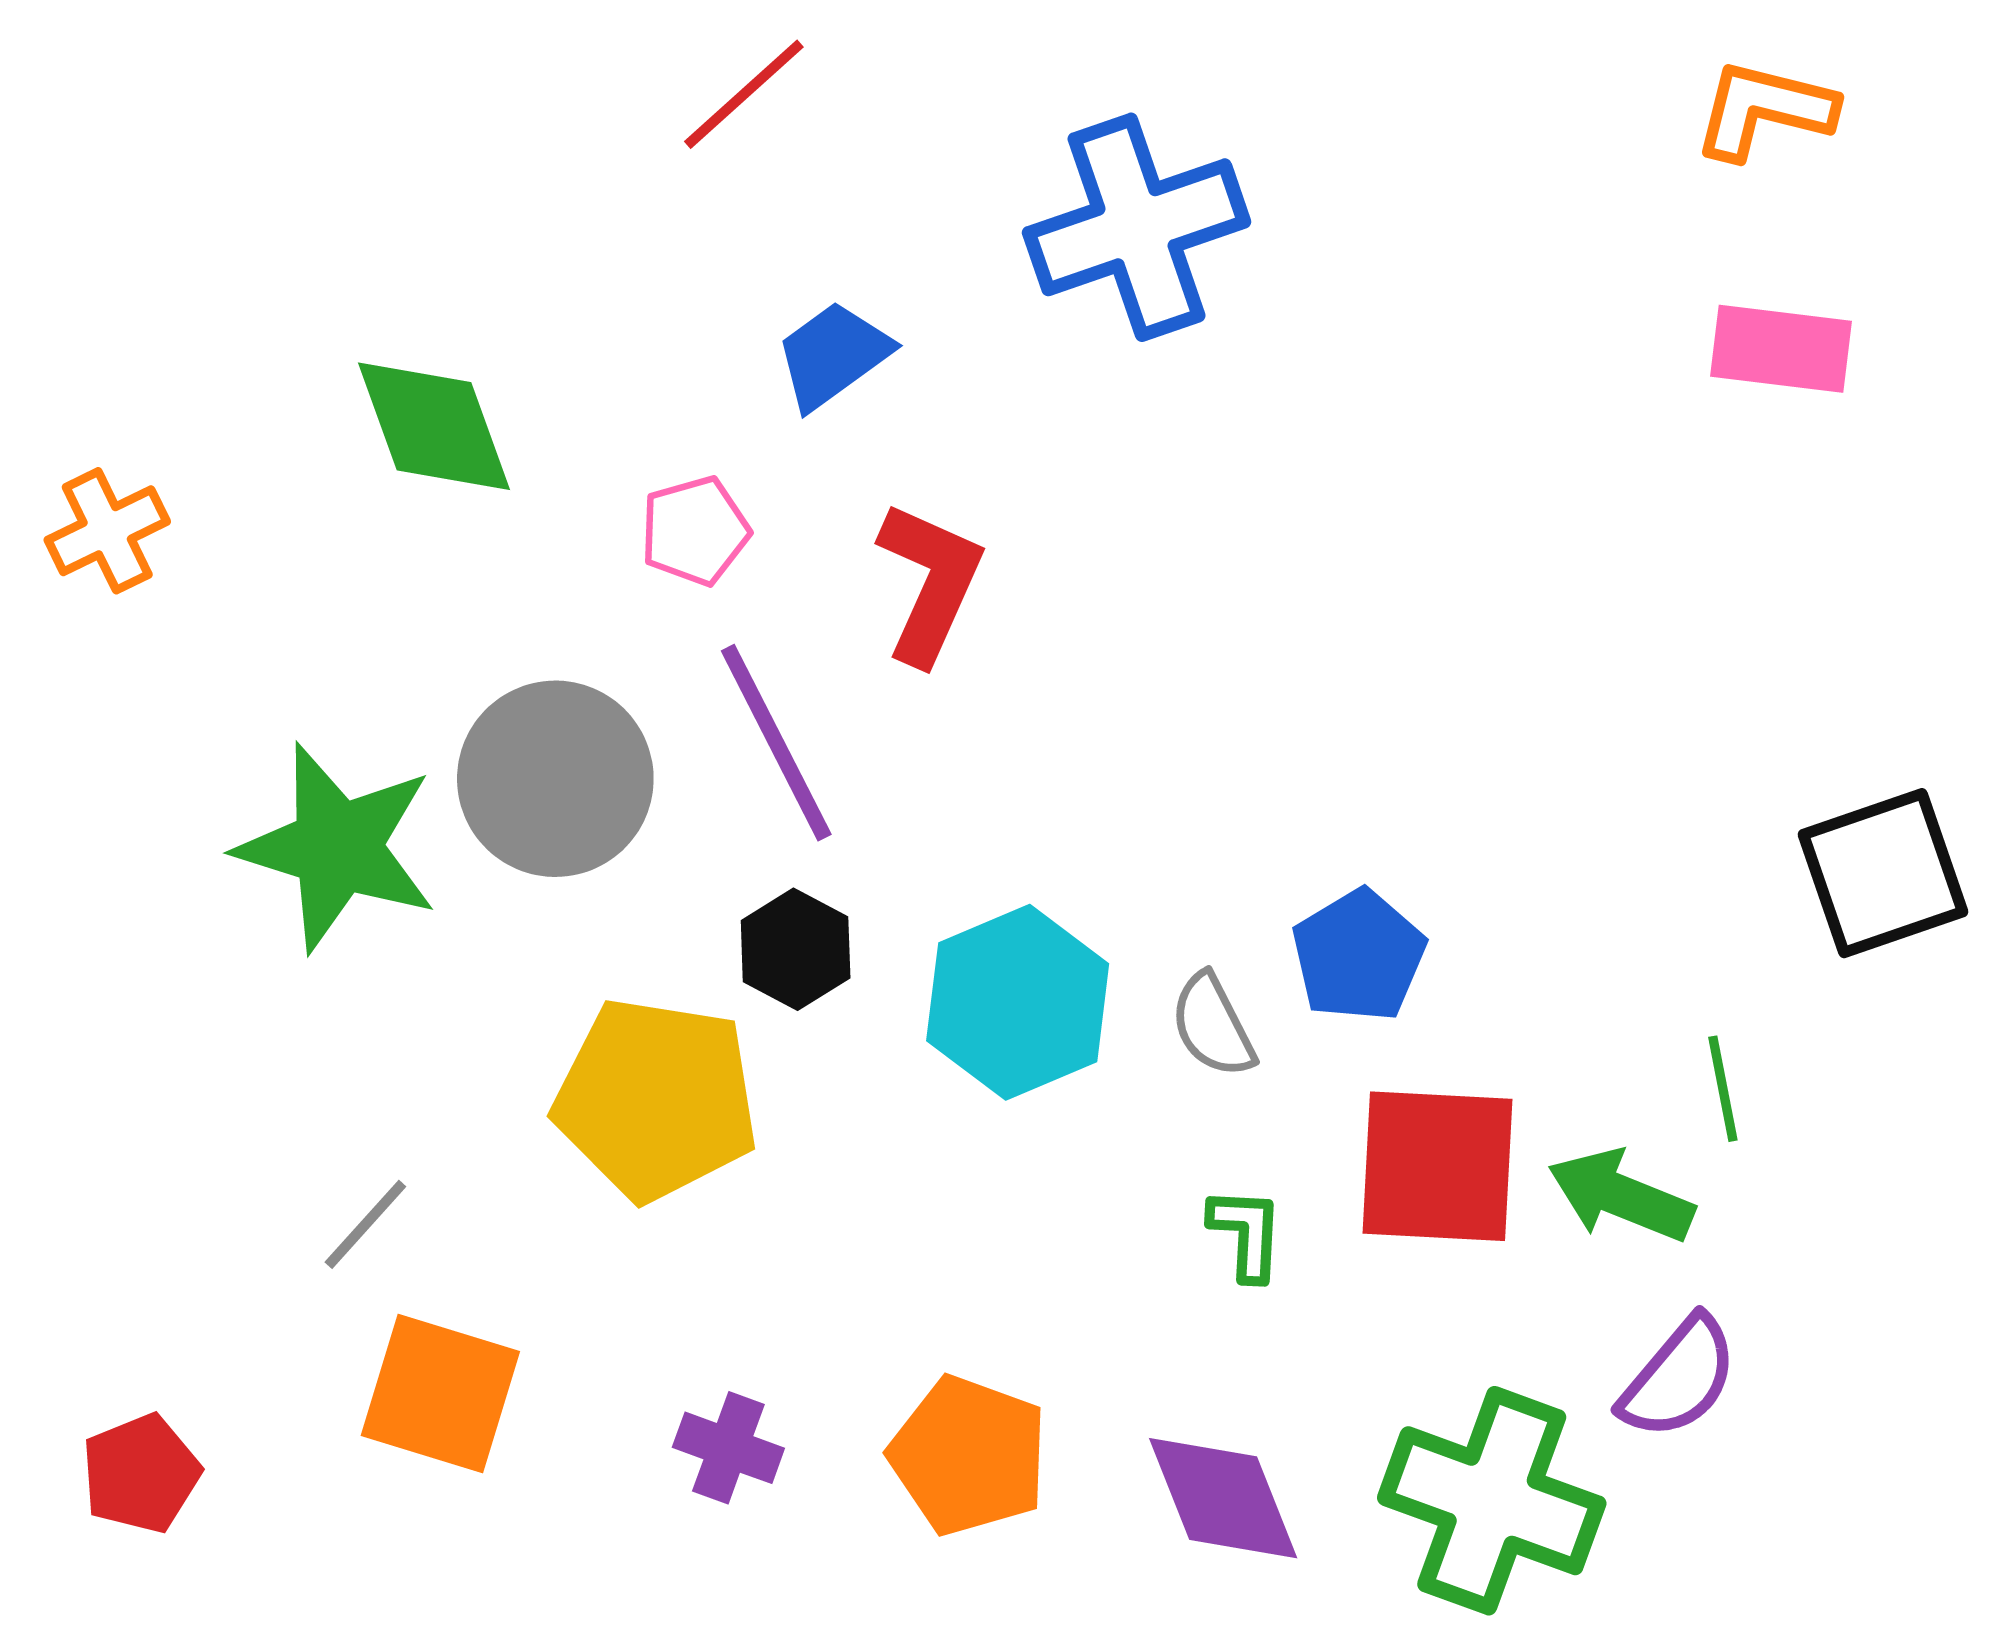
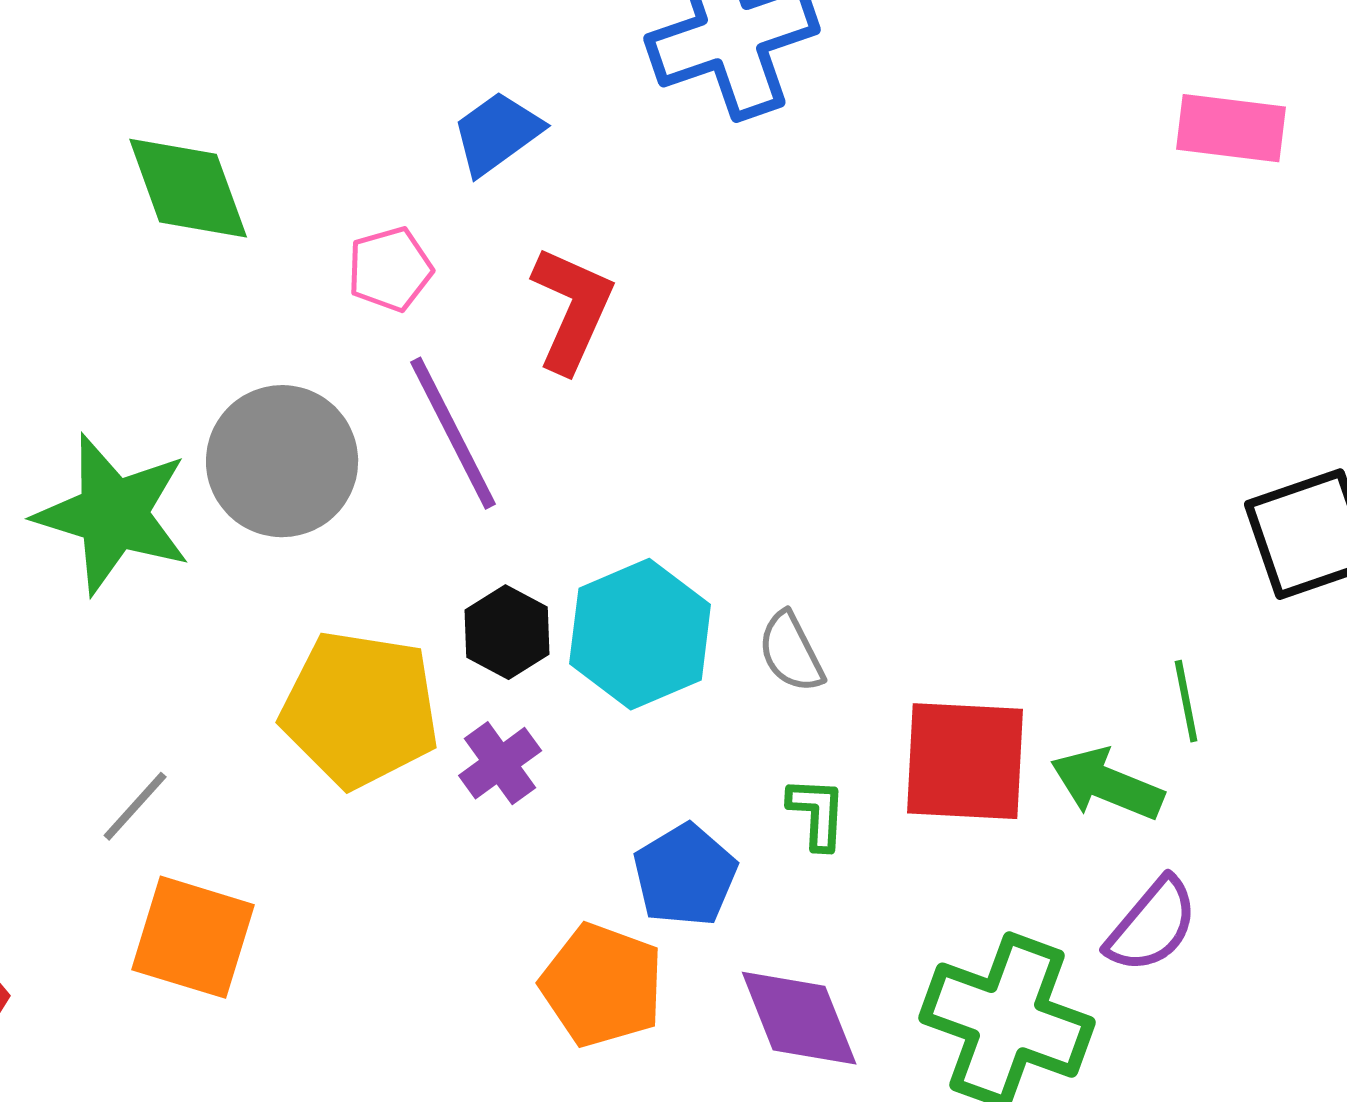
black hexagon: (796, 949) -> (507, 632), moved
blue pentagon: (1359, 956) -> (685, 875), moved
purple cross: (728, 1448) -> (500, 763), moved, turned 34

